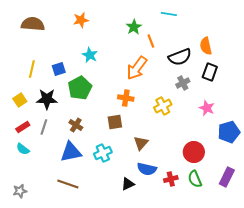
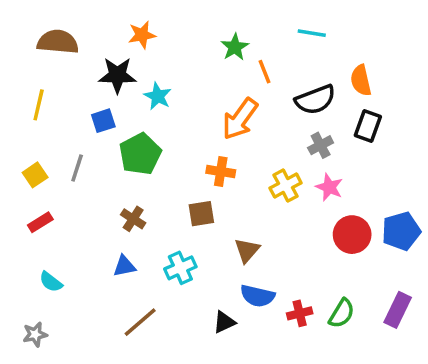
cyan line: (169, 14) -> (312, 33), moved
yellow line: (32, 69) -> (39, 105), moved
black star: (47, 99) -> (117, 75), moved
pink star: (207, 108) -> (329, 187), moved
gray line: (44, 127) -> (77, 168), moved
cyan semicircle: (23, 149) -> (51, 282), moved
blue triangle: (71, 152) -> (124, 266), size x0.6
red circle: (194, 152) -> (352, 235), moved
green semicircle: (195, 179) -> (342, 313), turned -126
brown line: (68, 184) -> (140, 322), moved, turned -60

